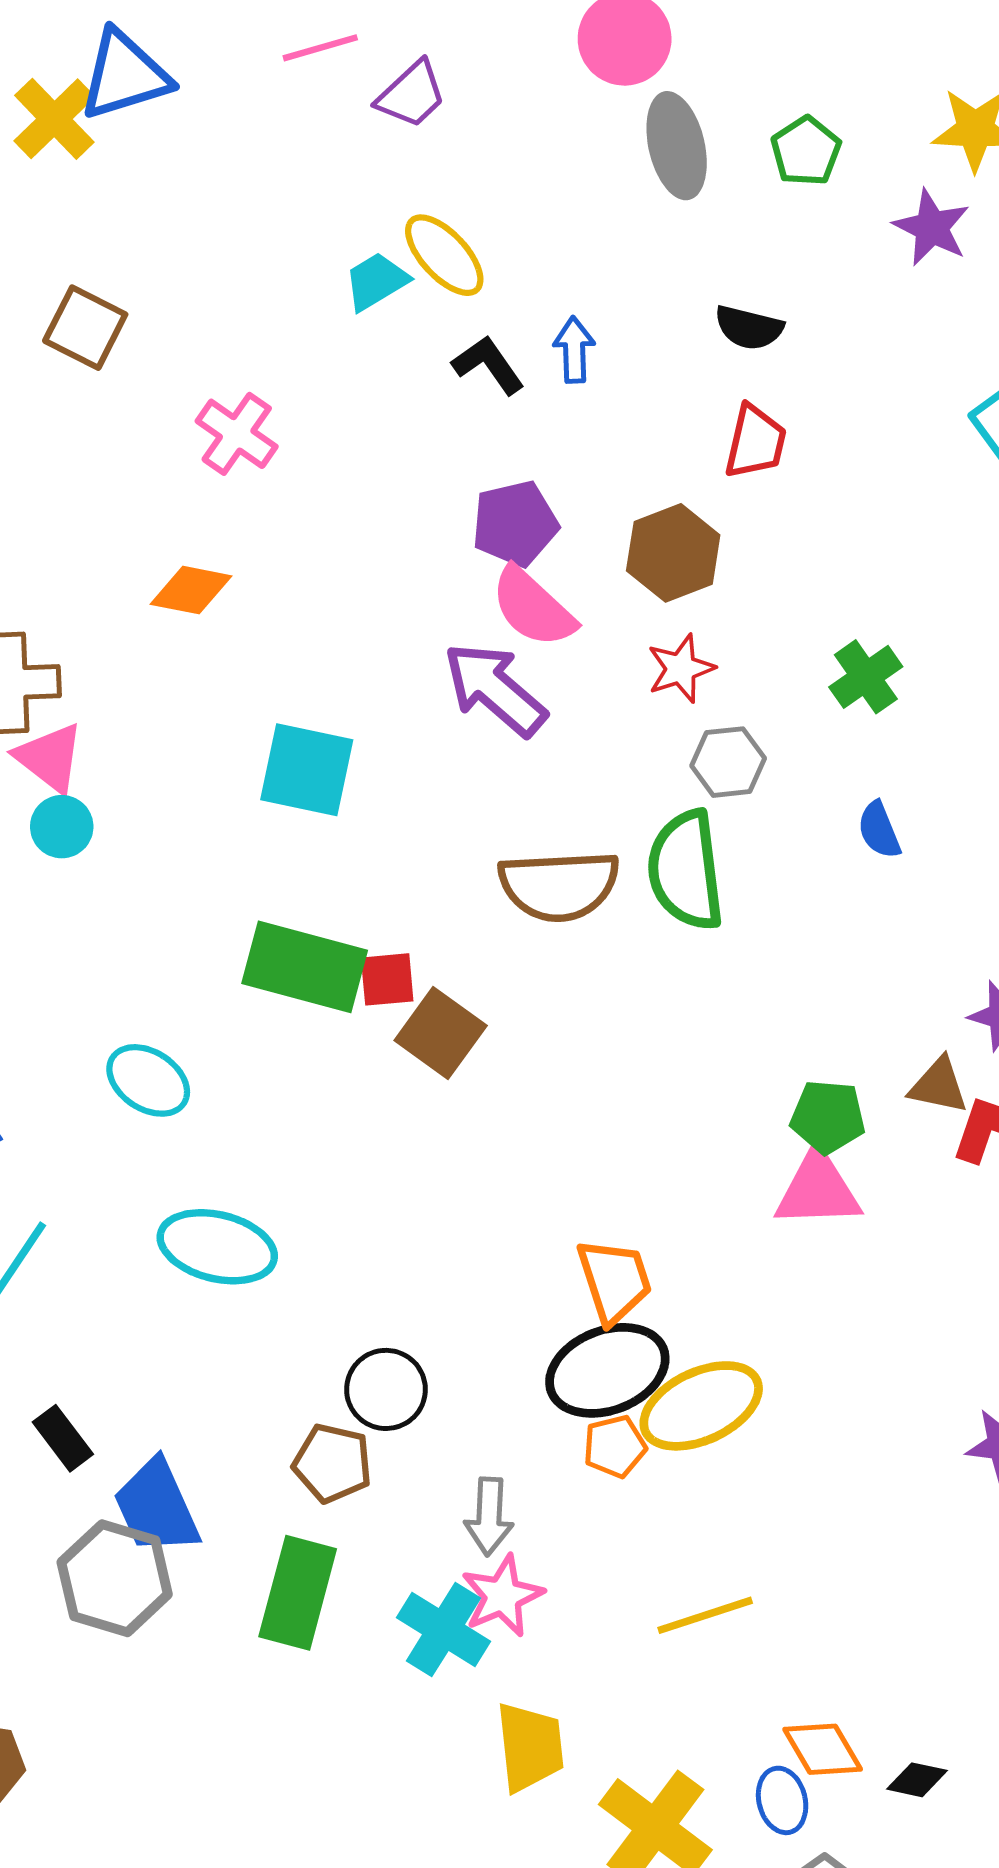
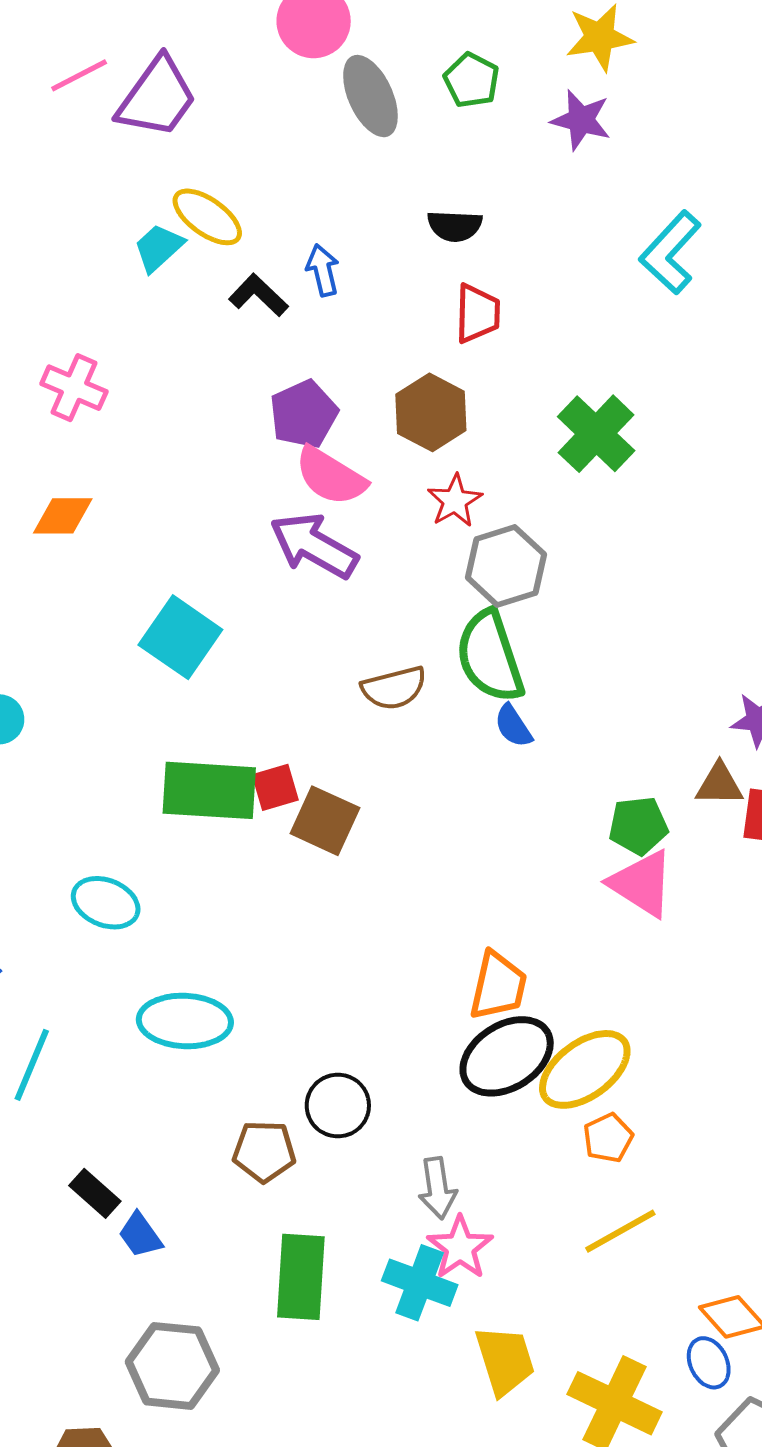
purple trapezoid: (411, 94) -> (157, 97), size x1.5
green cross: (866, 677) -> (596, 434), moved, size x1.4
gray hexagon: (728, 762) -> (506, 566), size x1.4
cyan square: (307, 770) -> (180, 637), turned 34
blue semicircle: (879, 830) -> (513, 726), moved
brown semicircle: (559, 886) -> (394, 688), size x0.7
pink triangle: (818, 1189) -> (642, 884), turned 46
orange trapezoid: (614, 1281) -> (498, 986), turned 42
orange pentagon: (615, 1446) -> (608, 1138), moved
brown pentagon: (332, 1463) -> (264, 1151), moved
blue trapezoid: (156, 1507) -> (140, 1235), moved, size x0.6
gray hexagon: (115, 1578) -> (172, 1366), moved

